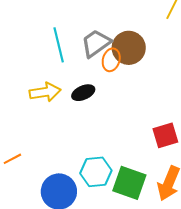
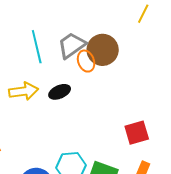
orange ellipse: (111, 60) -> (86, 61), turned -35

